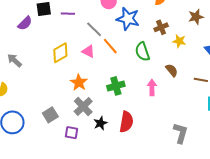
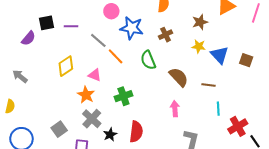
yellow star: (179, 41) -> (199, 46), moved
pink triangle: (88, 51) -> (95, 75), moved
brown semicircle: (172, 70) -> (179, 77), size x1.5
pink arrow: (152, 87) -> (175, 109), moved

